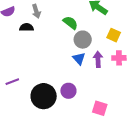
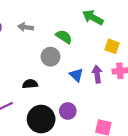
gray arrow: (36, 11) -> (26, 27), turned 120
black semicircle: (26, 27) -> (30, 84), moved
gray circle: (83, 40) -> (50, 57), moved

